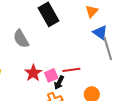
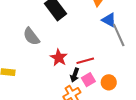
red star: (33, 73) -> (59, 58), moved
pink square: (51, 75) -> (88, 80), moved

